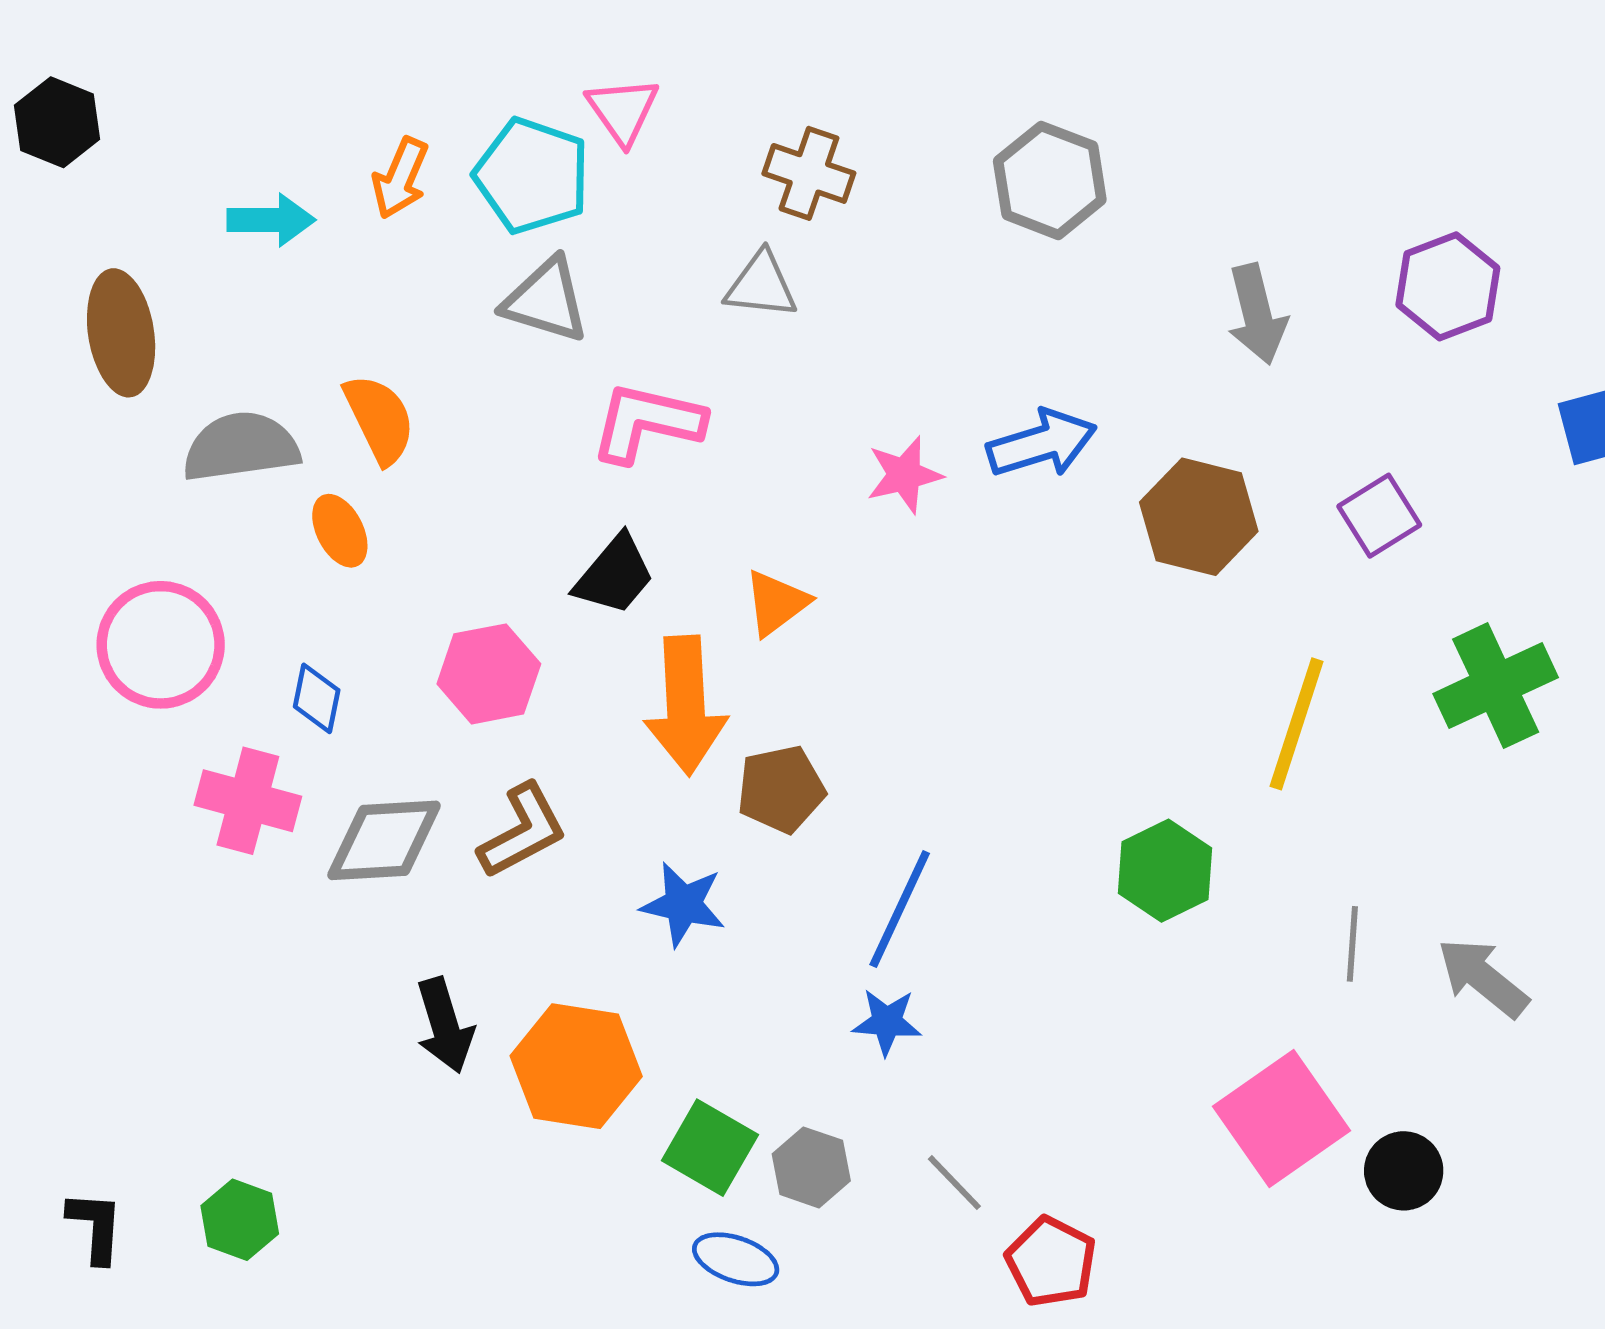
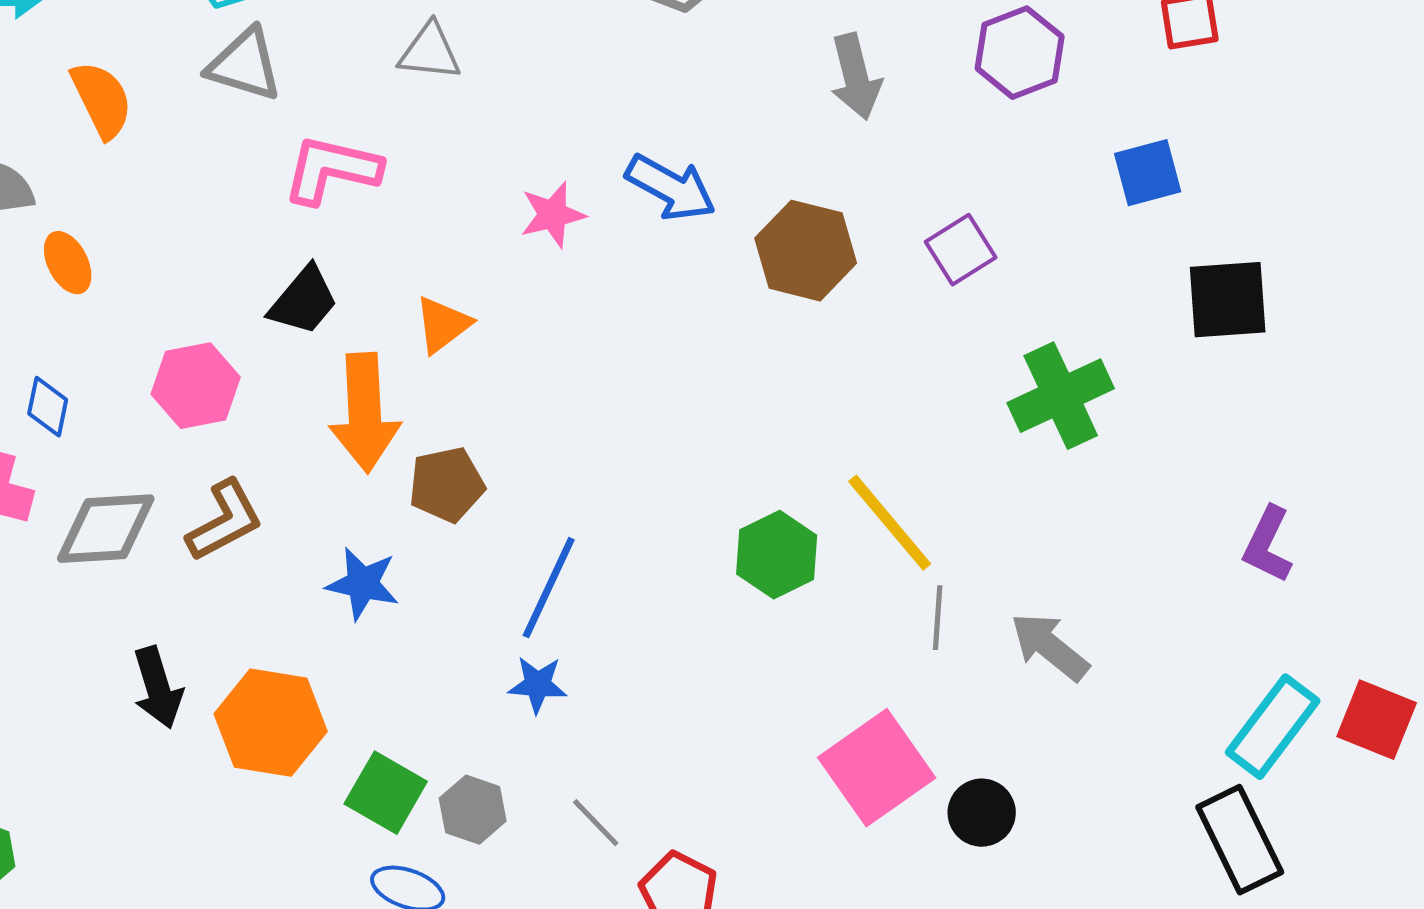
orange semicircle: (379, 419) -> (102, 100), moved
blue arrow: (1042, 443) -> (671, 188), turned 46
yellow line: (1297, 724) -> (890, 523), moved, turned -58

